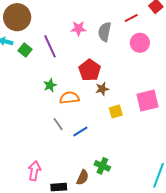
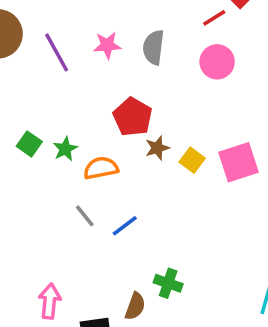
red line: (131, 18) -> (214, 18), moved
purple line: (50, 46) -> (57, 52), moved
green square: (25, 50) -> (29, 144), moved
yellow square: (116, 111) -> (192, 160), moved, turned -32

